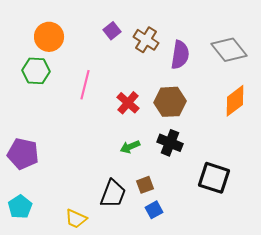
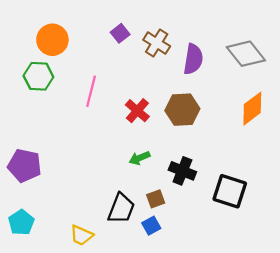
black cross: (170, 143) -> (182, 171), moved
blue square: (154, 210) -> (151, 226), moved

